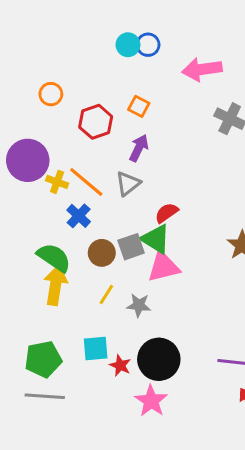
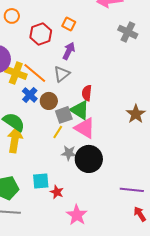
yellow cross: (57, 182) -> (16, 73), size x1.5
red semicircle: (167, 213) -> (87, 93), turned -49
brown circle: (102, 253) -> (49, 101), moved
pink triangle: (163, 267) -> (85, 128), turned 45
yellow line: (106, 295) -> (58, 132), moved
black circle: (159, 359) -> (89, 159), moved

